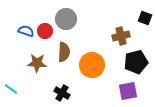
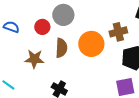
blue semicircle: (26, 31) -> (11, 27), moved
orange circle: (92, 65) -> (91, 44), moved

